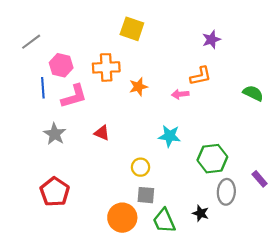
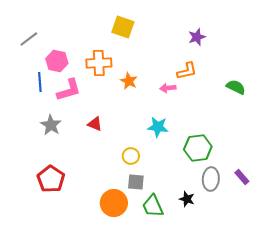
orange star: (138, 87) -> (129, 81), turned -30
purple rectangle: (260, 179) -> (242, 177), moved

